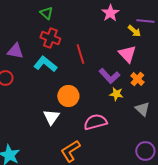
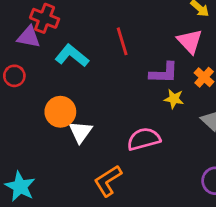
red cross: (50, 38) -> (45, 18), moved
purple L-shape: (109, 76) -> (164, 73), turned -45
orange circle: (68, 96) -> (60, 112), moved

